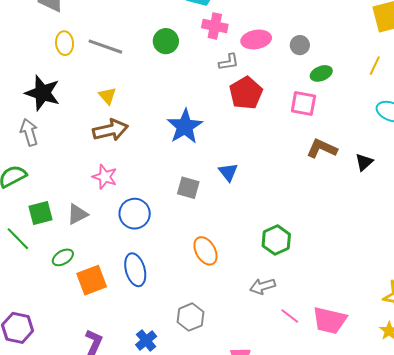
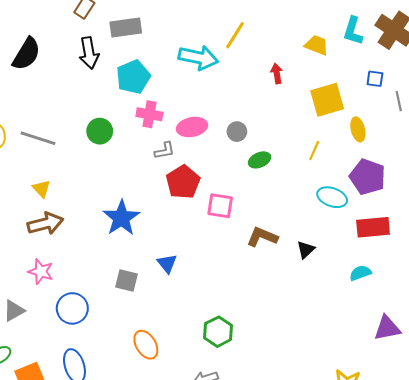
pink square: (303, 103) -> (220, 206), moved

